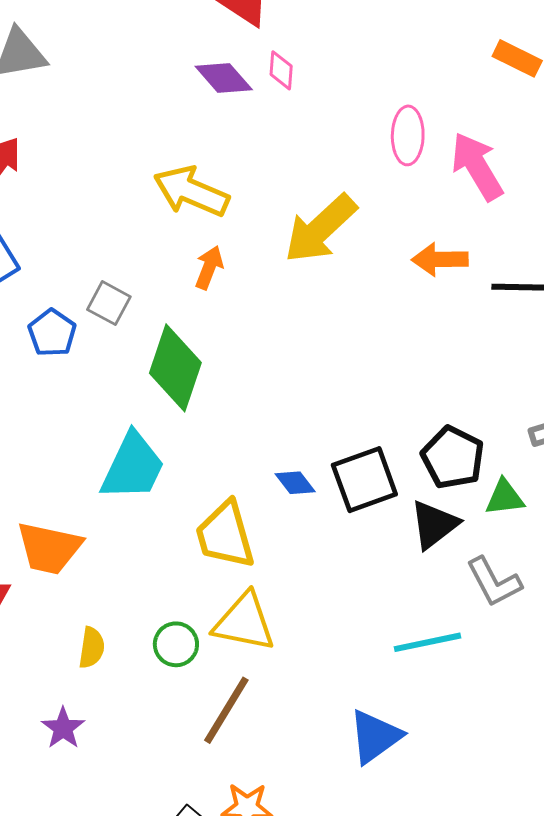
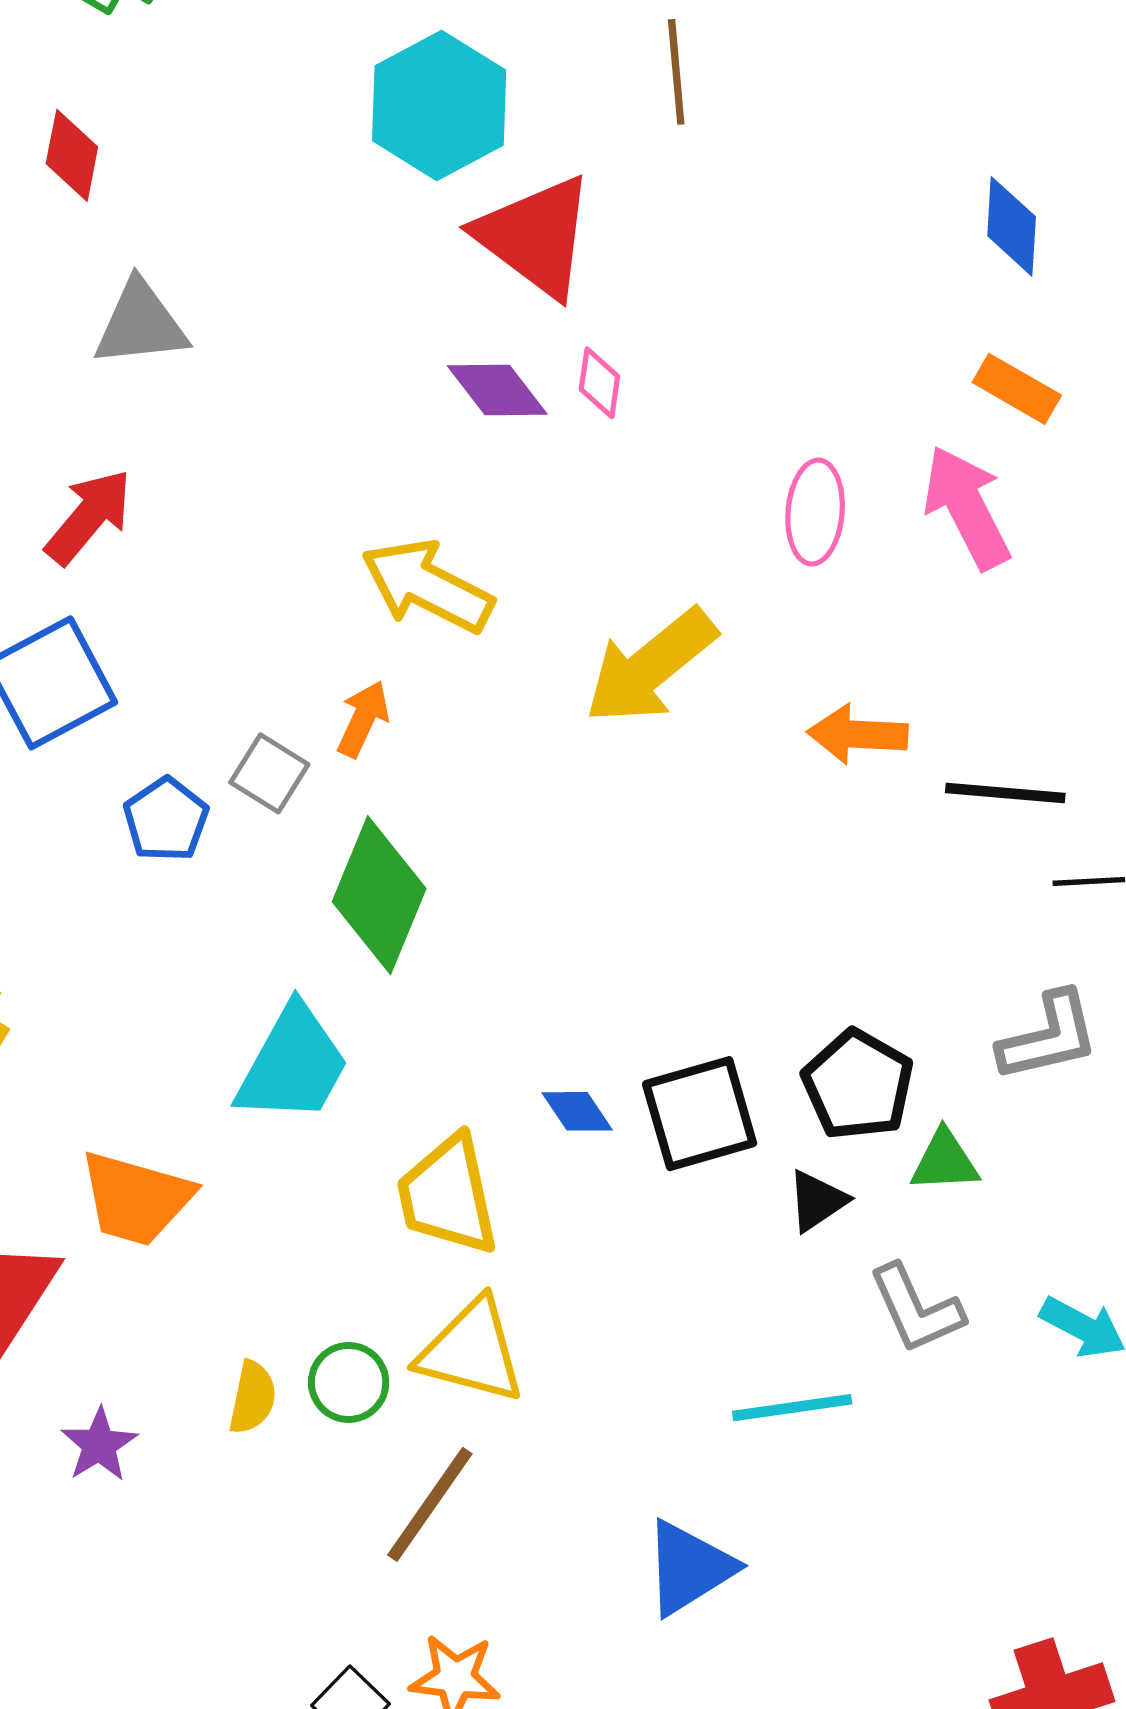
pink arrow: (477, 166) -> (967, 507), moved
orange arrow: (209, 268) -> (363, 719), moved
black triangle: (434, 525) -> (817, 1201), size x0.7
yellow semicircle: (92, 648) -> (252, 1398), moved
purple star: (63, 728) -> (99, 1445), moved

